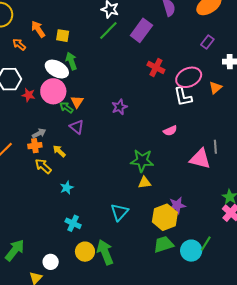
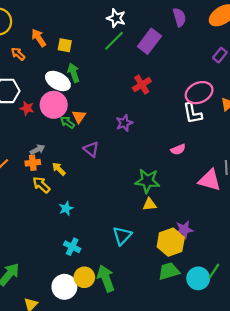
red cross: (156, 67) -> (142, 85), moved, turned 30
purple triangle: (77, 127) -> (91, 149), moved
white circle: (51, 262) -> (64, 287), moved, size x1.5

